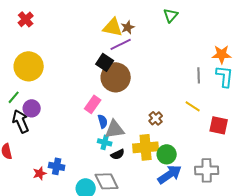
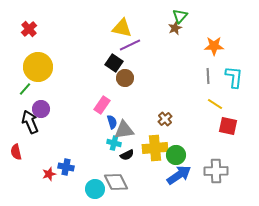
red cross: (26, 19) -> (29, 29), moved
brown star: (128, 27) -> (175, 28), moved
orange star: (222, 54) -> (214, 46), moved
brown circle: (116, 77) -> (125, 78), size x0.6
green line: (14, 97) -> (25, 89), moved
yellow line: (193, 106) -> (215, 104), moved

